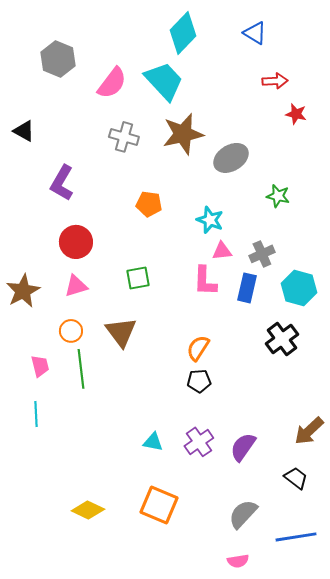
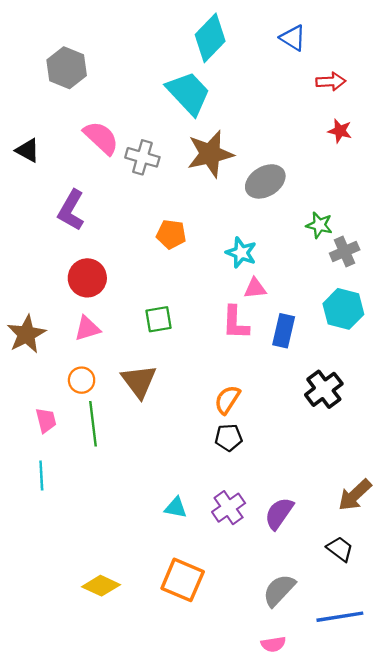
red arrow: (275, 81) -> (331, 82), moved
pink semicircle: (112, 83) -> (101, 138), moved, turned -84
gray cross: (262, 254) -> (345, 252), moved
cyan hexagon: (299, 288) -> (343, 309), moved

